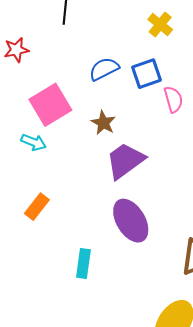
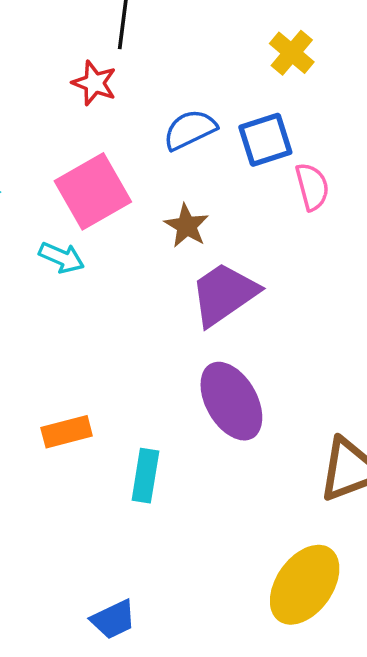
red star: (16, 50) -> (94, 83), moved, turned 30
orange rectangle: (37, 207) -> (67, 432), moved, turned 36

